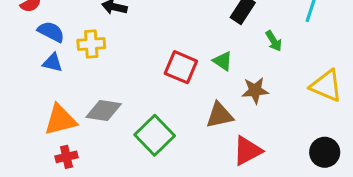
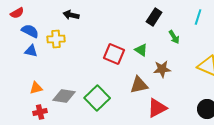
gray diamond: (104, 111) -> (64, 96), moved
orange triangle: (60, 120) -> (36, 88), size x0.6

